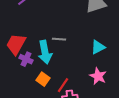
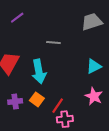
gray line: (59, 39) -> (53, 42), moved
purple cross: (26, 59) -> (15, 102), moved, turned -32

